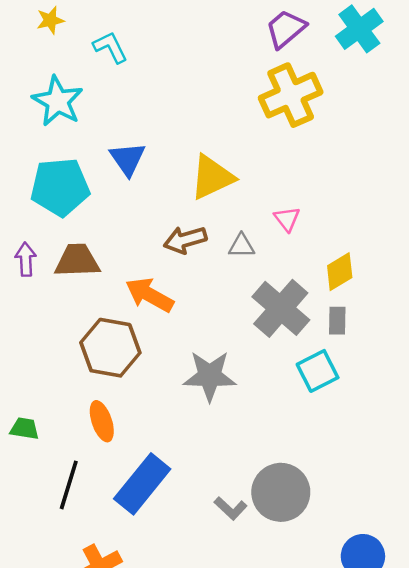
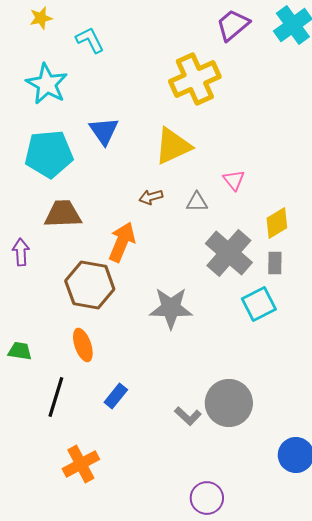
yellow cross: (291, 95) -> (195, 79), moved
brown arrow: (185, 240) -> (151, 197), size x0.7
purple arrow: (26, 259) -> (21, 252), moved
orange arrow: (150, 295) -> (122, 242), turned 84
blue rectangle: (142, 484) -> (116, 396), size x0.5

